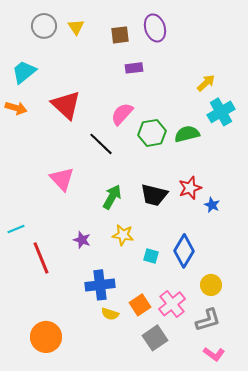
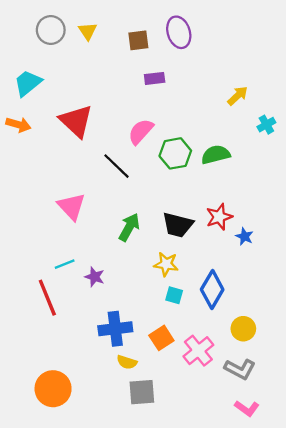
cyan cross: (221, 112) -> (266, 125), moved, size x0.6
cyan line: (16, 229) -> (65, 264), moved
yellow star: (123, 235) -> (166, 264), moved
orange square: (140, 305) -> (161, 338), moved
gray L-shape: (208, 320) -> (240, 369), turned 44
gray square: (155, 338) -> (142, 392), moved, turned 30

